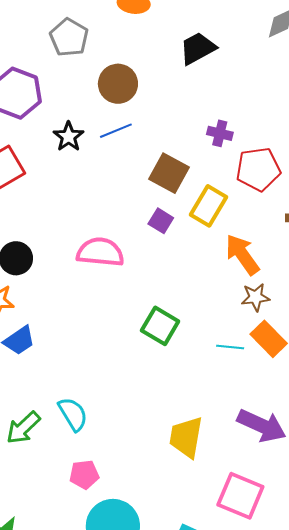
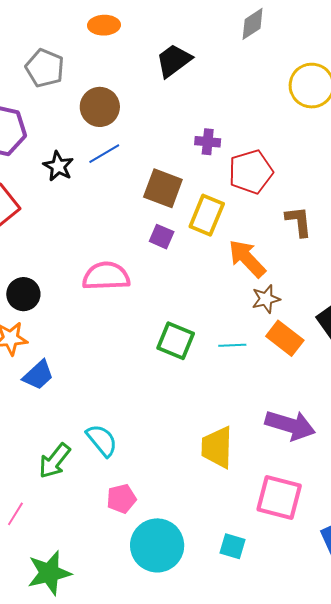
cyan line: (230, 347) -> (232, 345), moved

